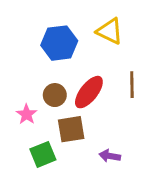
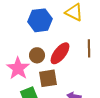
pink star: (27, 114) -> (18, 68), size x1.6

